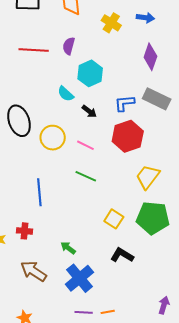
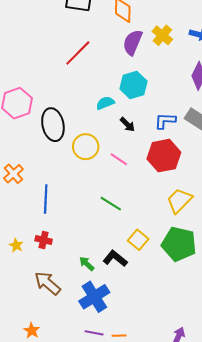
purple semicircle: (69, 46) -> (133, 42), moved, size x1.4
red line: (34, 50) -> (78, 53), turned -56
cyan semicircle: (66, 94) -> (105, 103), turned 108
green line: (86, 176) -> (111, 204), moved
blue line: (39, 192) -> (46, 199), moved
black L-shape: (122, 255) -> (115, 259), moved

